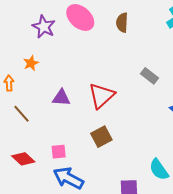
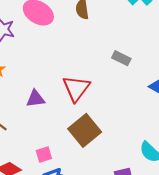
brown square: (101, 137) -> (85, 130), size x1.4

